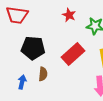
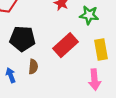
blue arrow: (22, 82) -> (11, 75), turned -32

